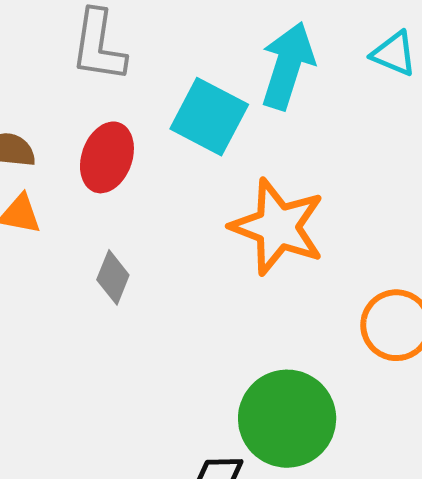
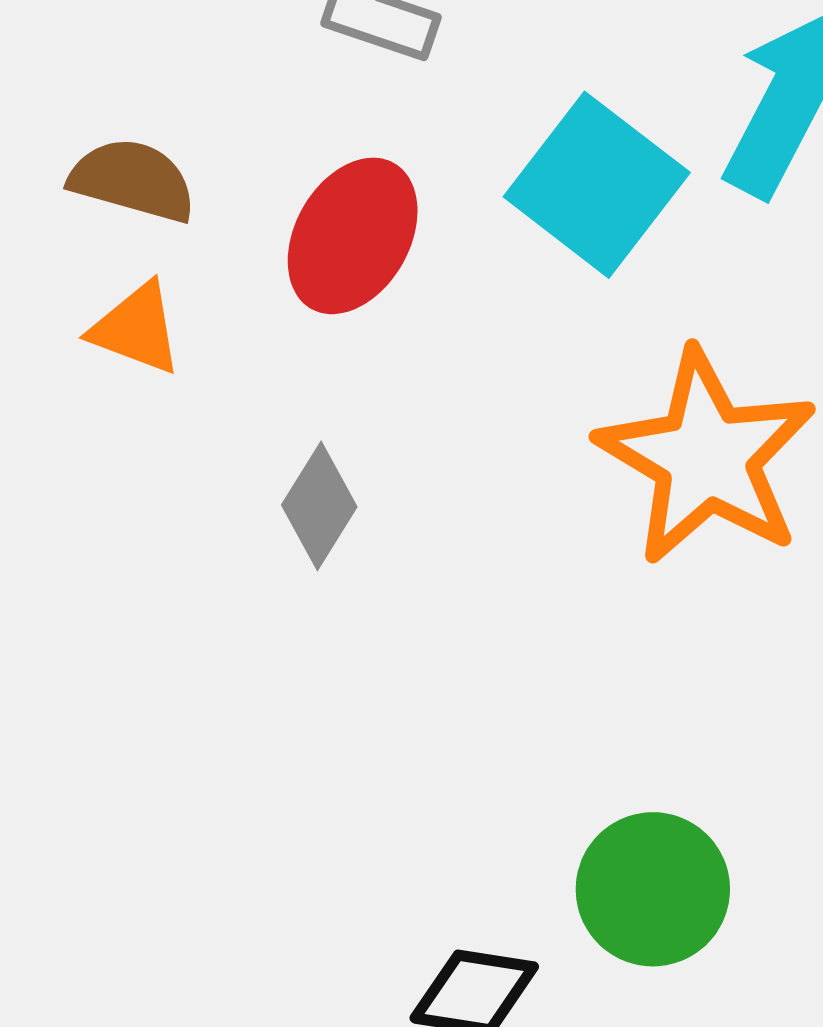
green circle: (287, 419) -> (653, 889), size x0.7

